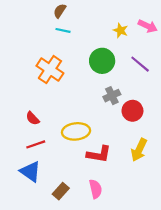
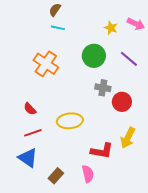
gray cross: (112, 96) -> (103, 88), turned 35
red L-shape: (99, 154) -> (102, 151), moved

